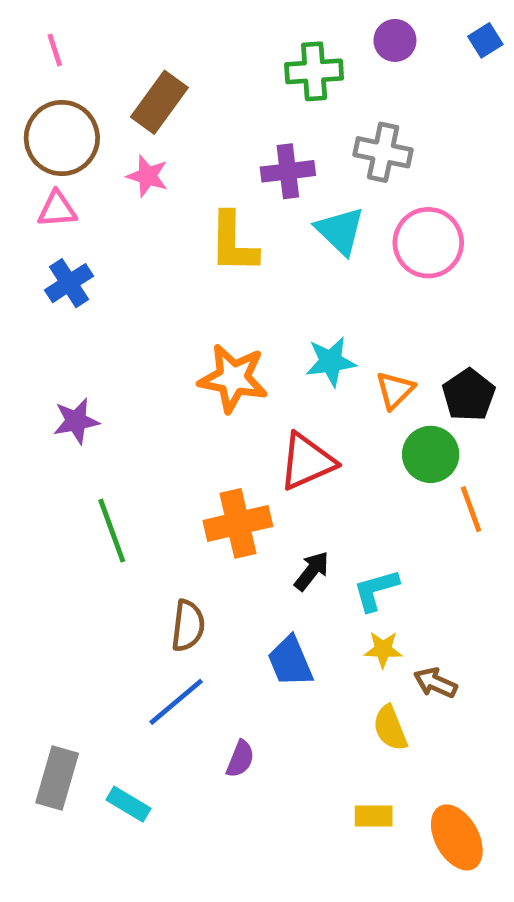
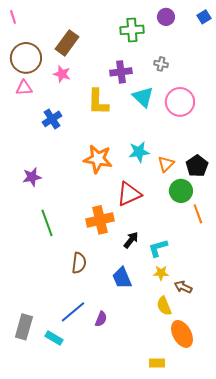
pink line: (55, 50) -> (13, 17), moved
gray cross: (383, 152) -> (161, 64), size x0.6
blue cross: (69, 283) -> (52, 119), moved
blue line: (176, 702) -> (73, 312), moved
yellow rectangle: (374, 816) -> (157, 363), moved
orange ellipse: (457, 837) -> (182, 334), moved

